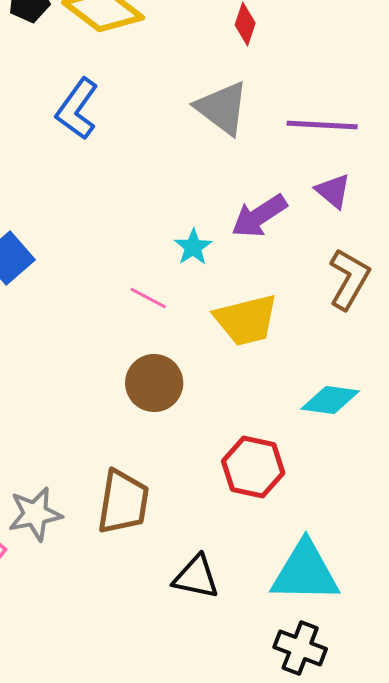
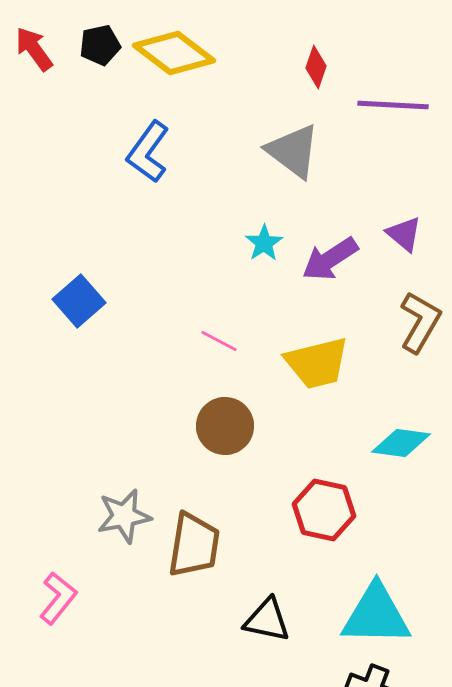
purple line: (322, 125) -> (393, 105), moved
cyan star: (193, 247) -> (264, 243), moved
gray star: (35, 514) -> (124, 516), moved

